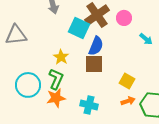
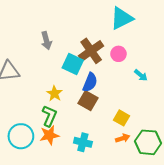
brown square: (94, 64) -> (88, 101), turned 30
cyan circle: (28, 85) -> (21, 136), moved

